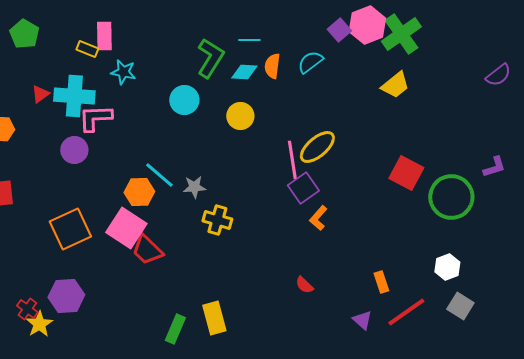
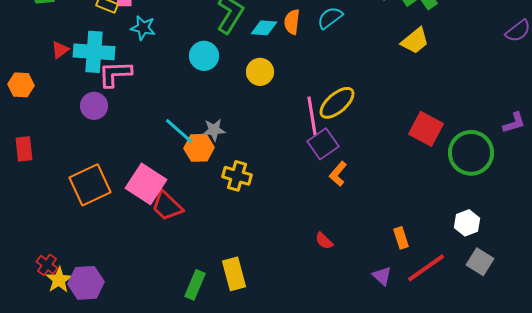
gray star: (194, 187) -> (214, 130), moved
orange hexagon: (139, 192) -> (199, 148), moved
purple hexagon: (66, 296) -> (86, 283), moved

